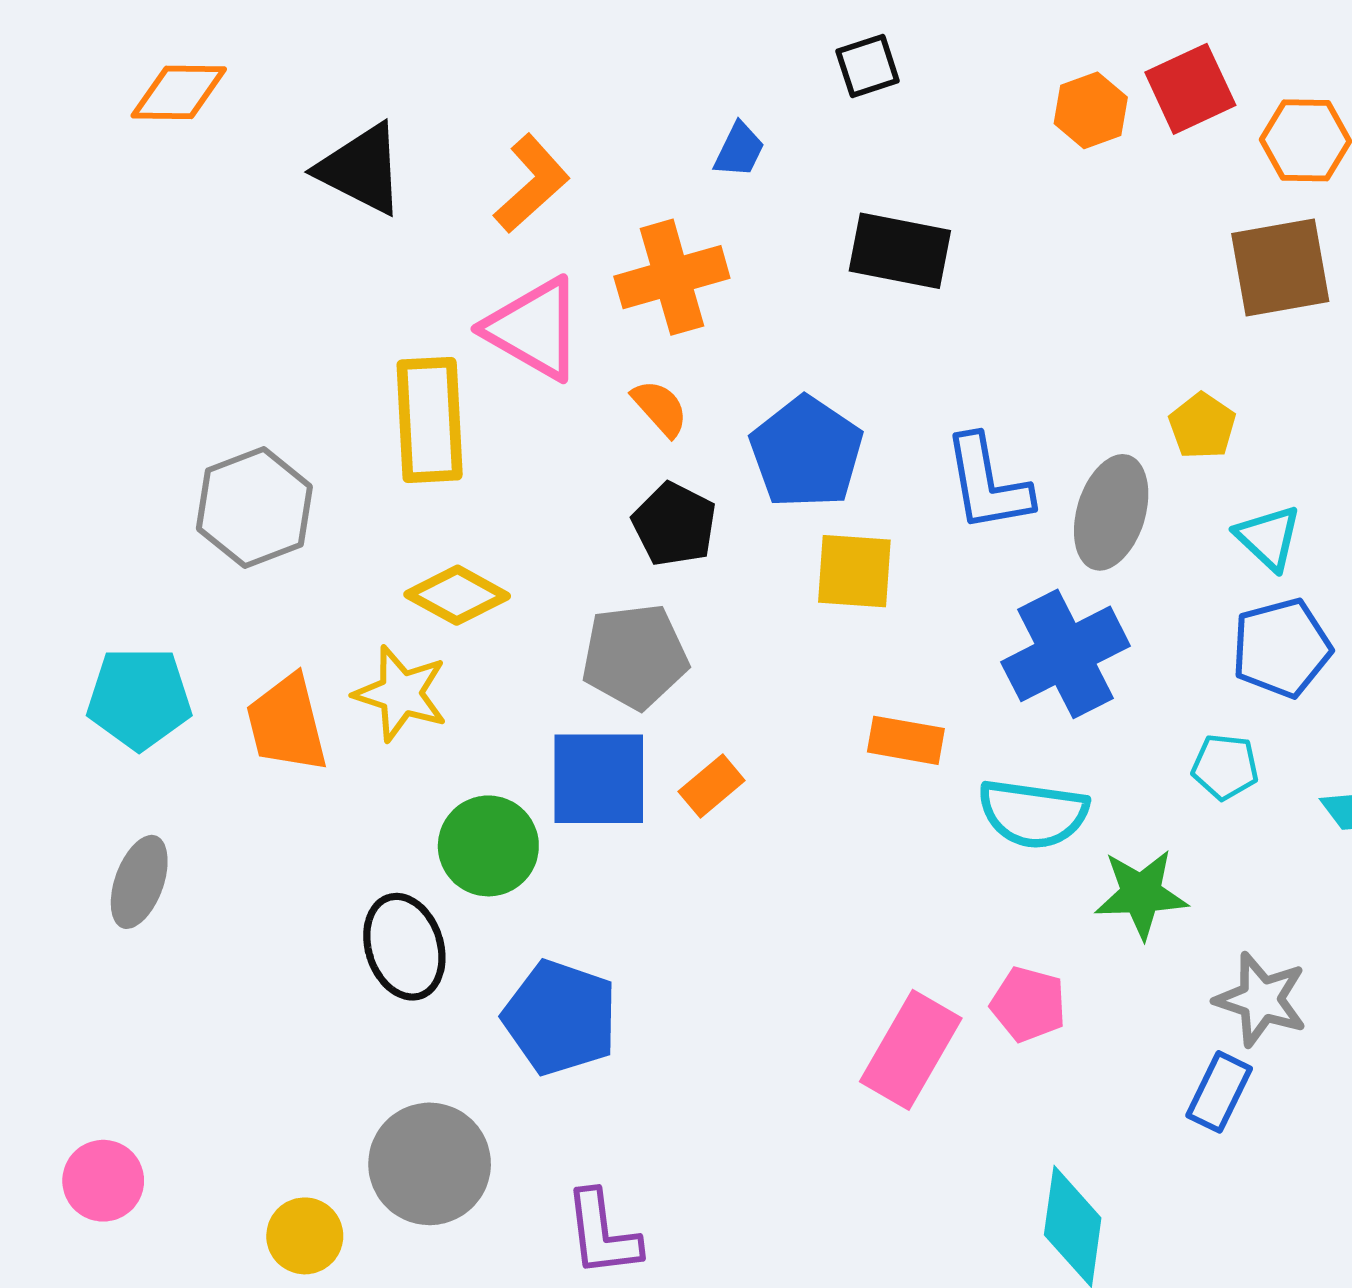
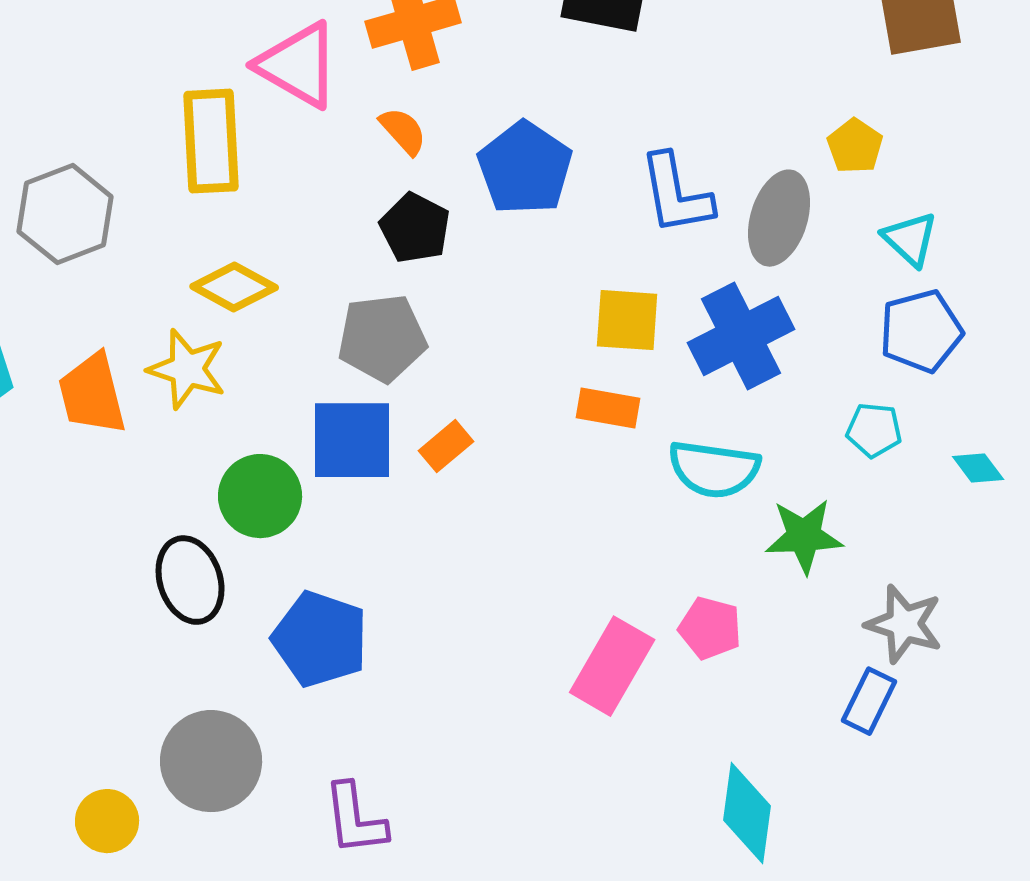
yellow square: (854, 571) -> (627, 320), moved

